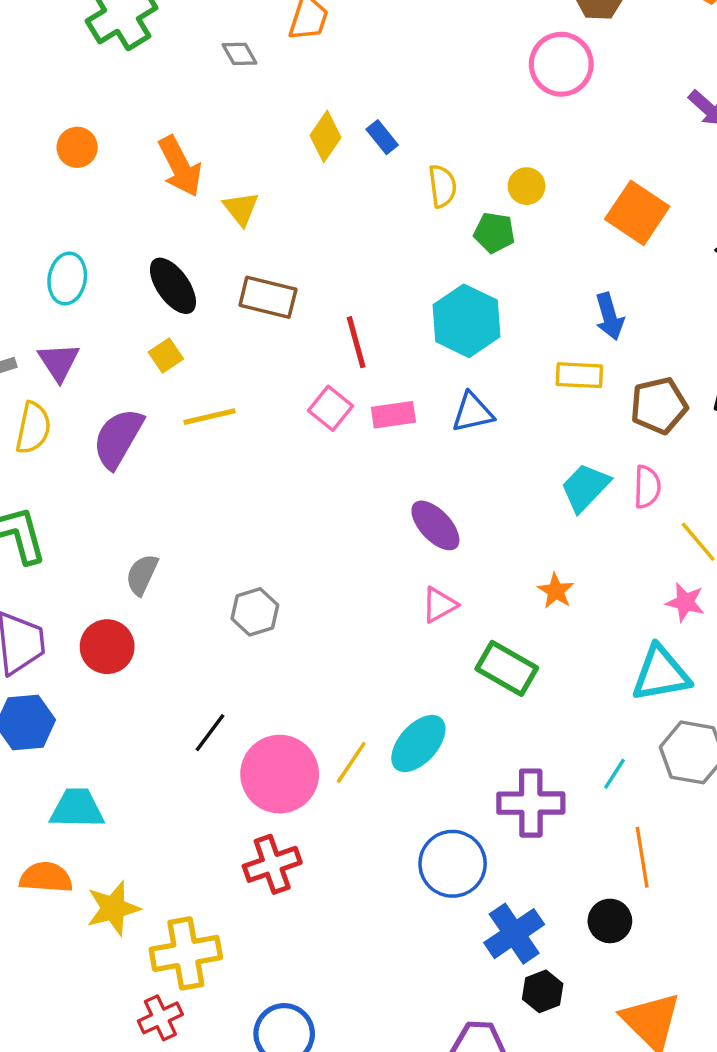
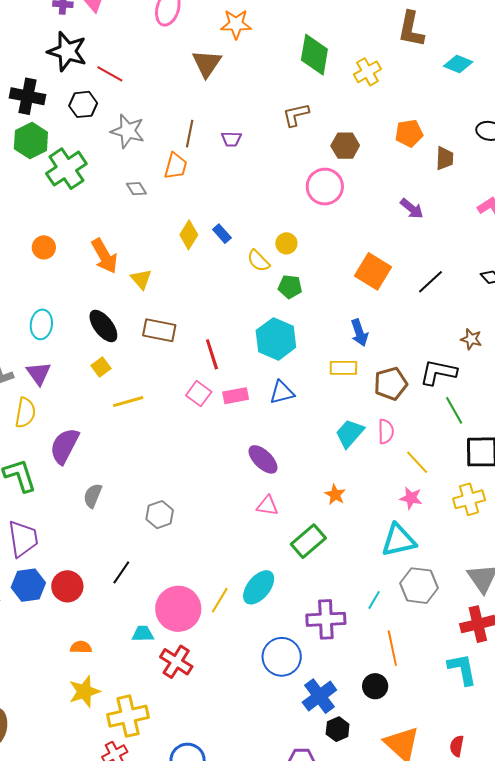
yellow semicircle: (442, 186) -> (258, 261), turned 145
yellow circle: (527, 186) -> (286, 243), moved
purple semicircle: (118, 438) -> (64, 446), moved
pink triangle: (439, 605) -> (267, 506), turned 40
red circle: (107, 647) -> (67, 586), moved
green rectangle: (507, 668) -> (308, 541), turned -68
black line: (210, 733) -> (121, 572), moved
cyan trapezoid: (77, 808) -> (143, 634), moved, size x0.7
red cross: (272, 864) -> (176, 662), turned -36
orange semicircle: (46, 877) -> (81, 647), moved, size x0.7

